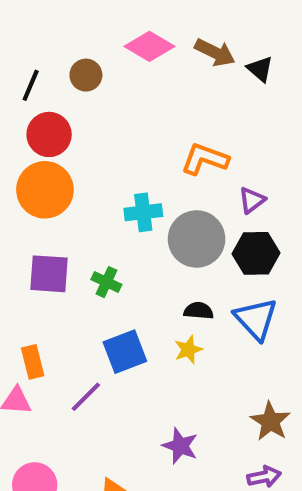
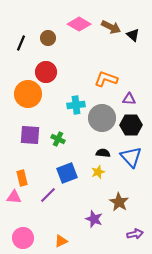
red circle: (49, 134) -> (46, 72), moved
purple triangle: (252, 200) -> (129, 99), turned 40
brown star: (270, 421) -> (119, 202), moved

